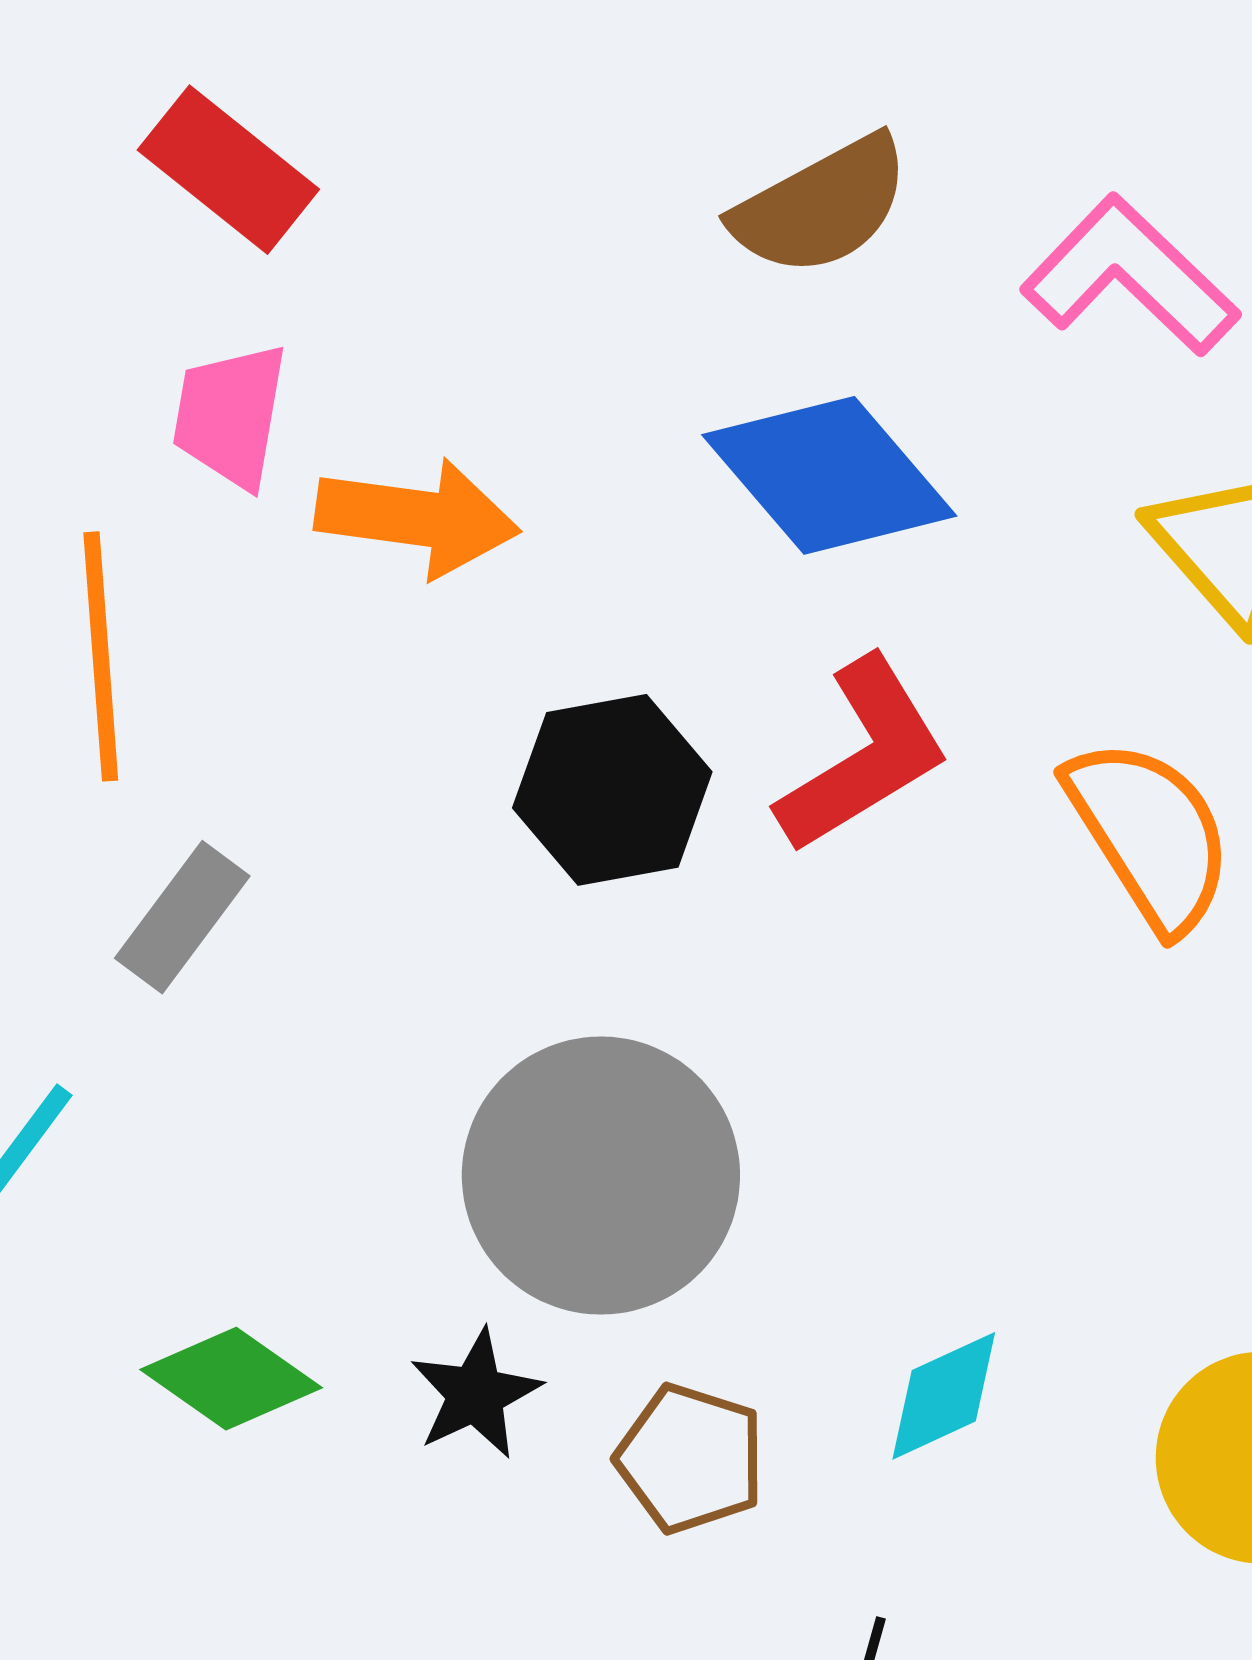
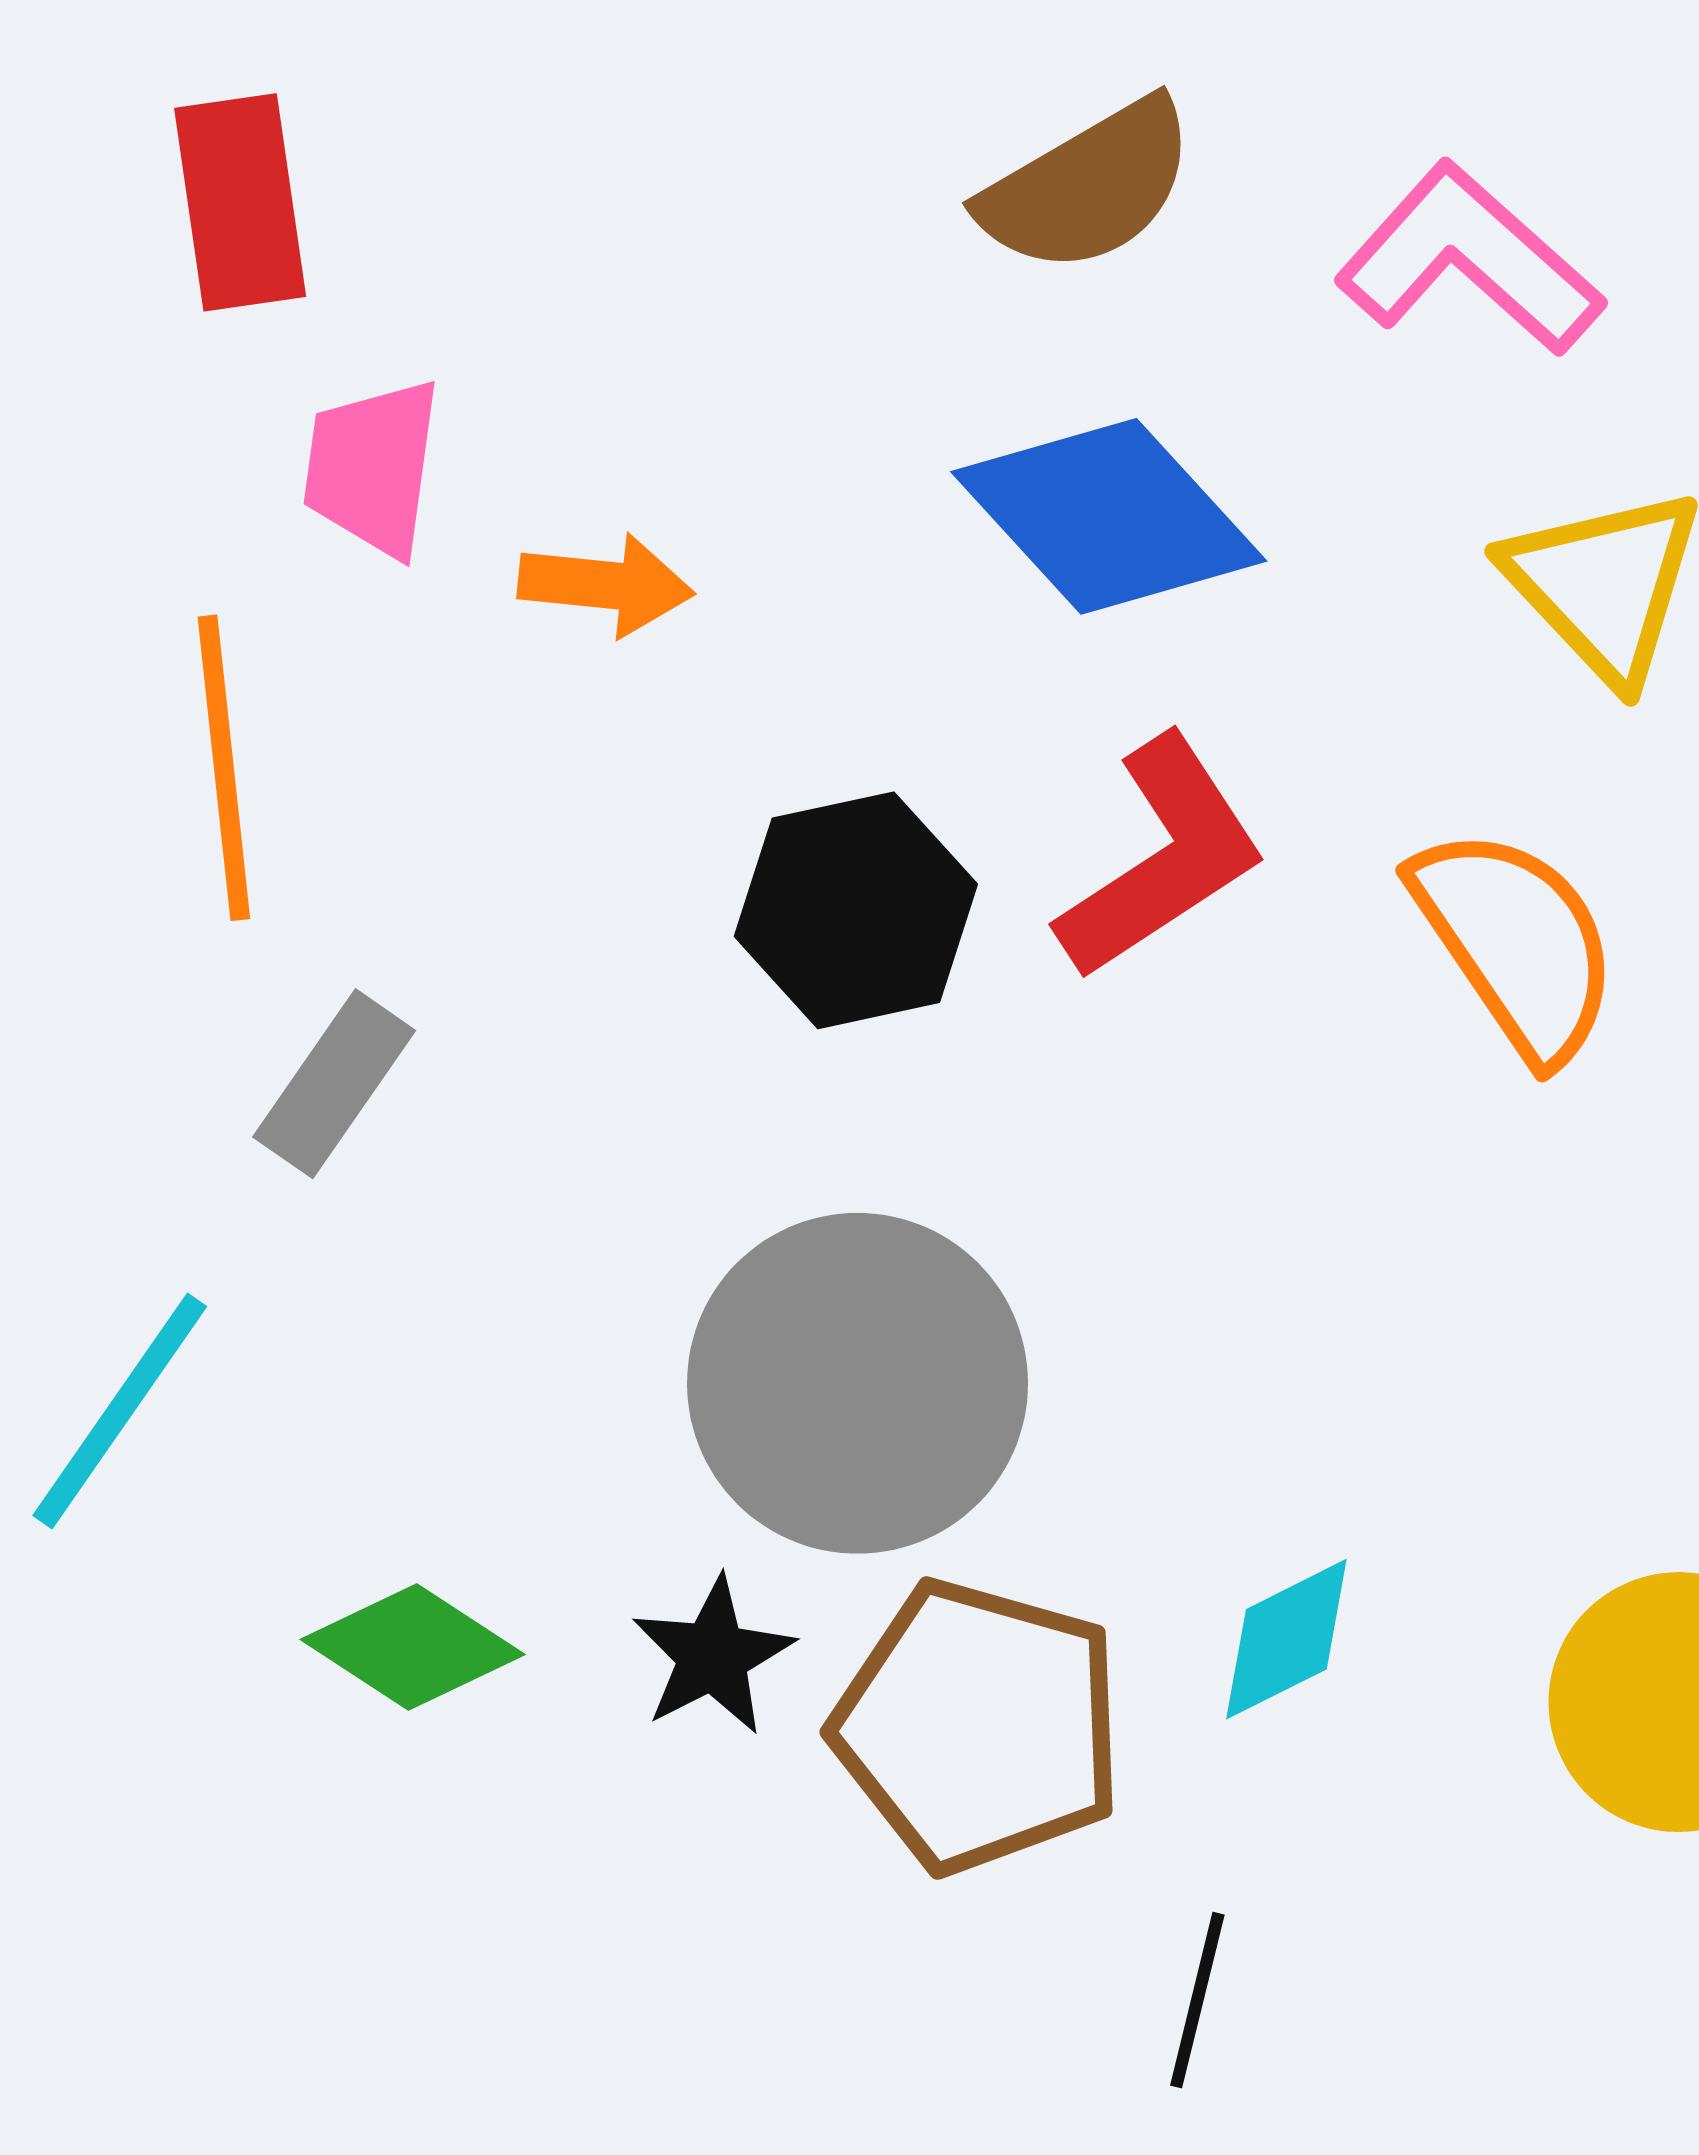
red rectangle: (228, 170) -> (240, 202), moved, turned 45
orange arrow: (417, 518) -> (606, 585), size x0.7
brown pentagon: (690, 1458) -> (979, 1726), size x1.6

